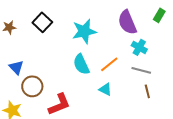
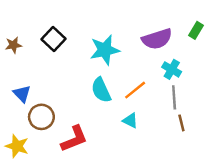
purple semicircle: (127, 22) -> (157, 39), turned -85
gray line: (141, 70) -> (174, 97), turned 72

